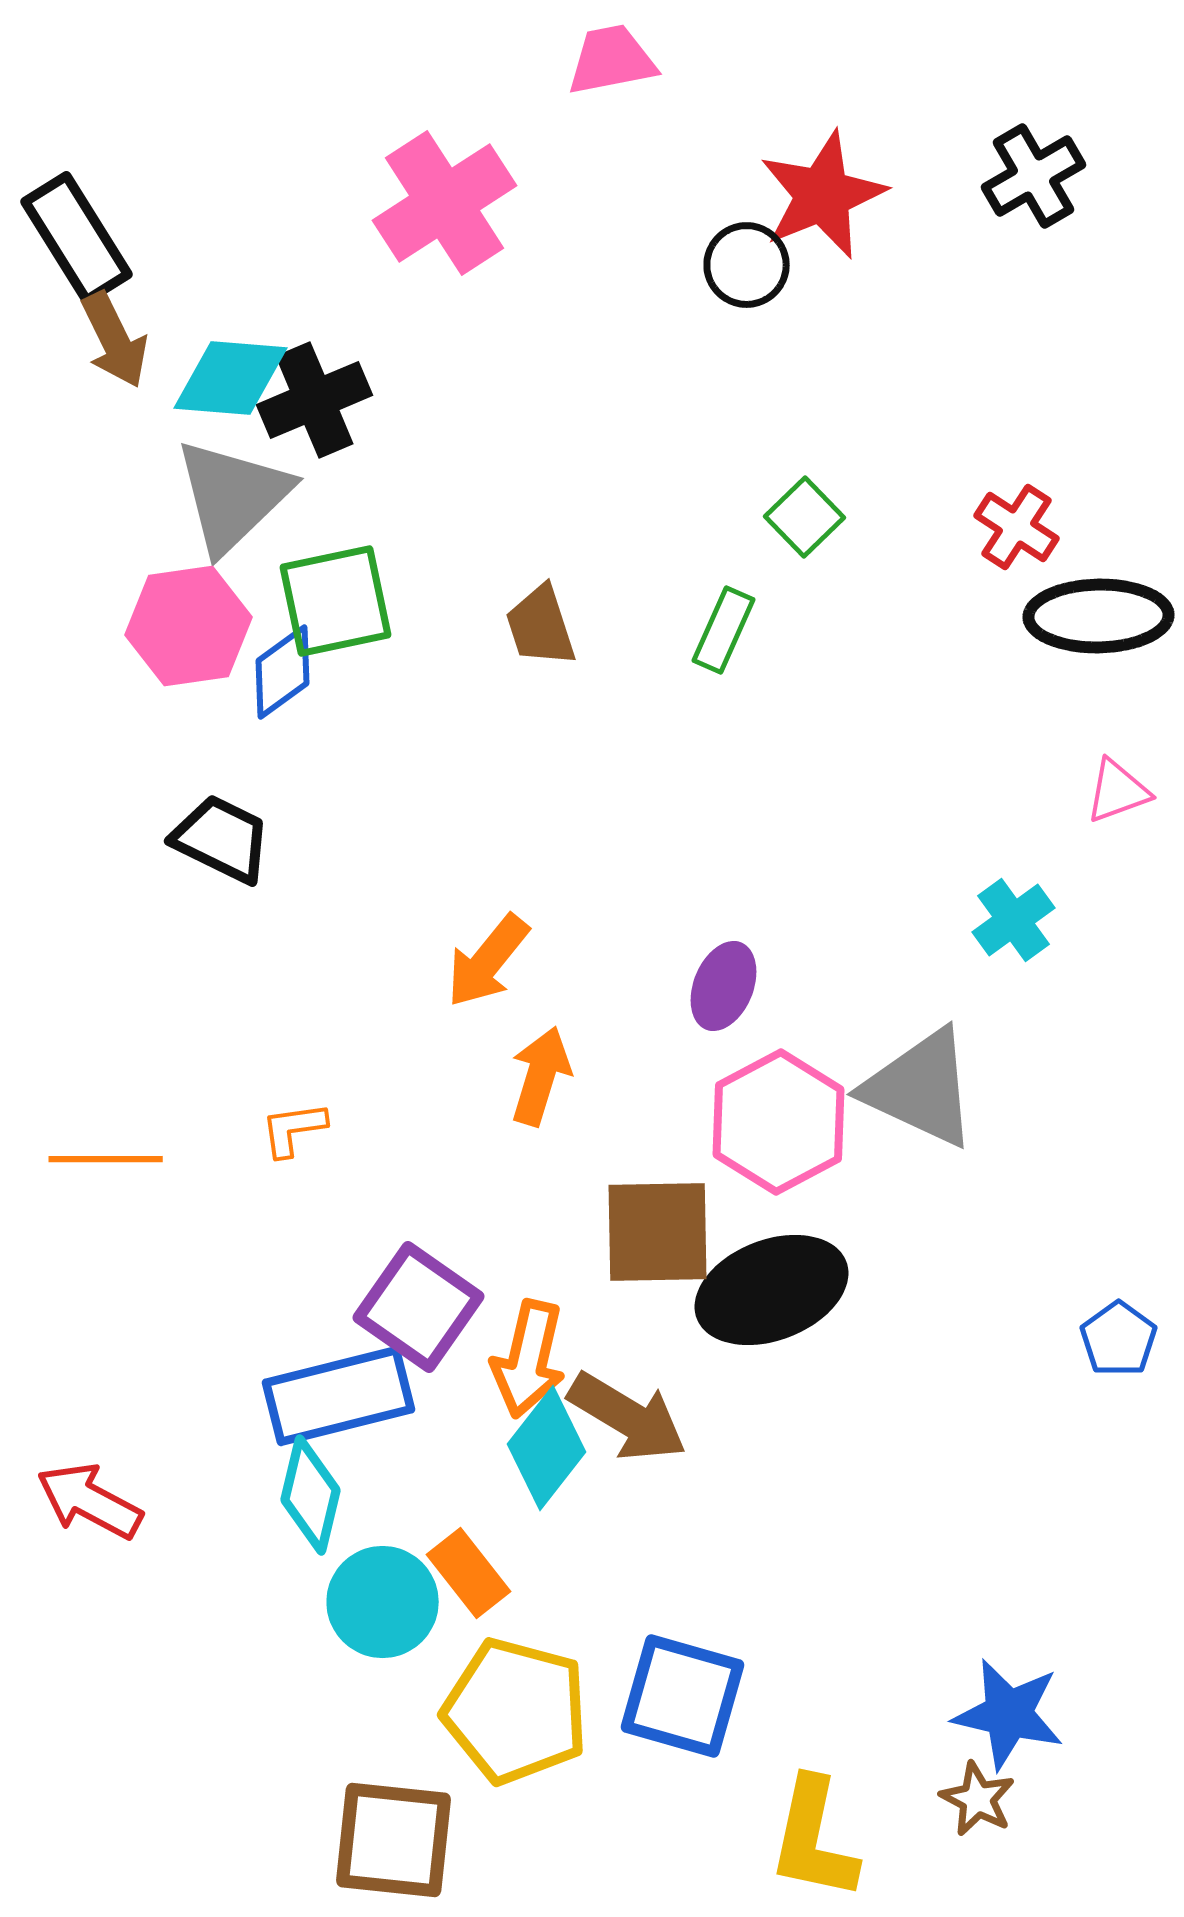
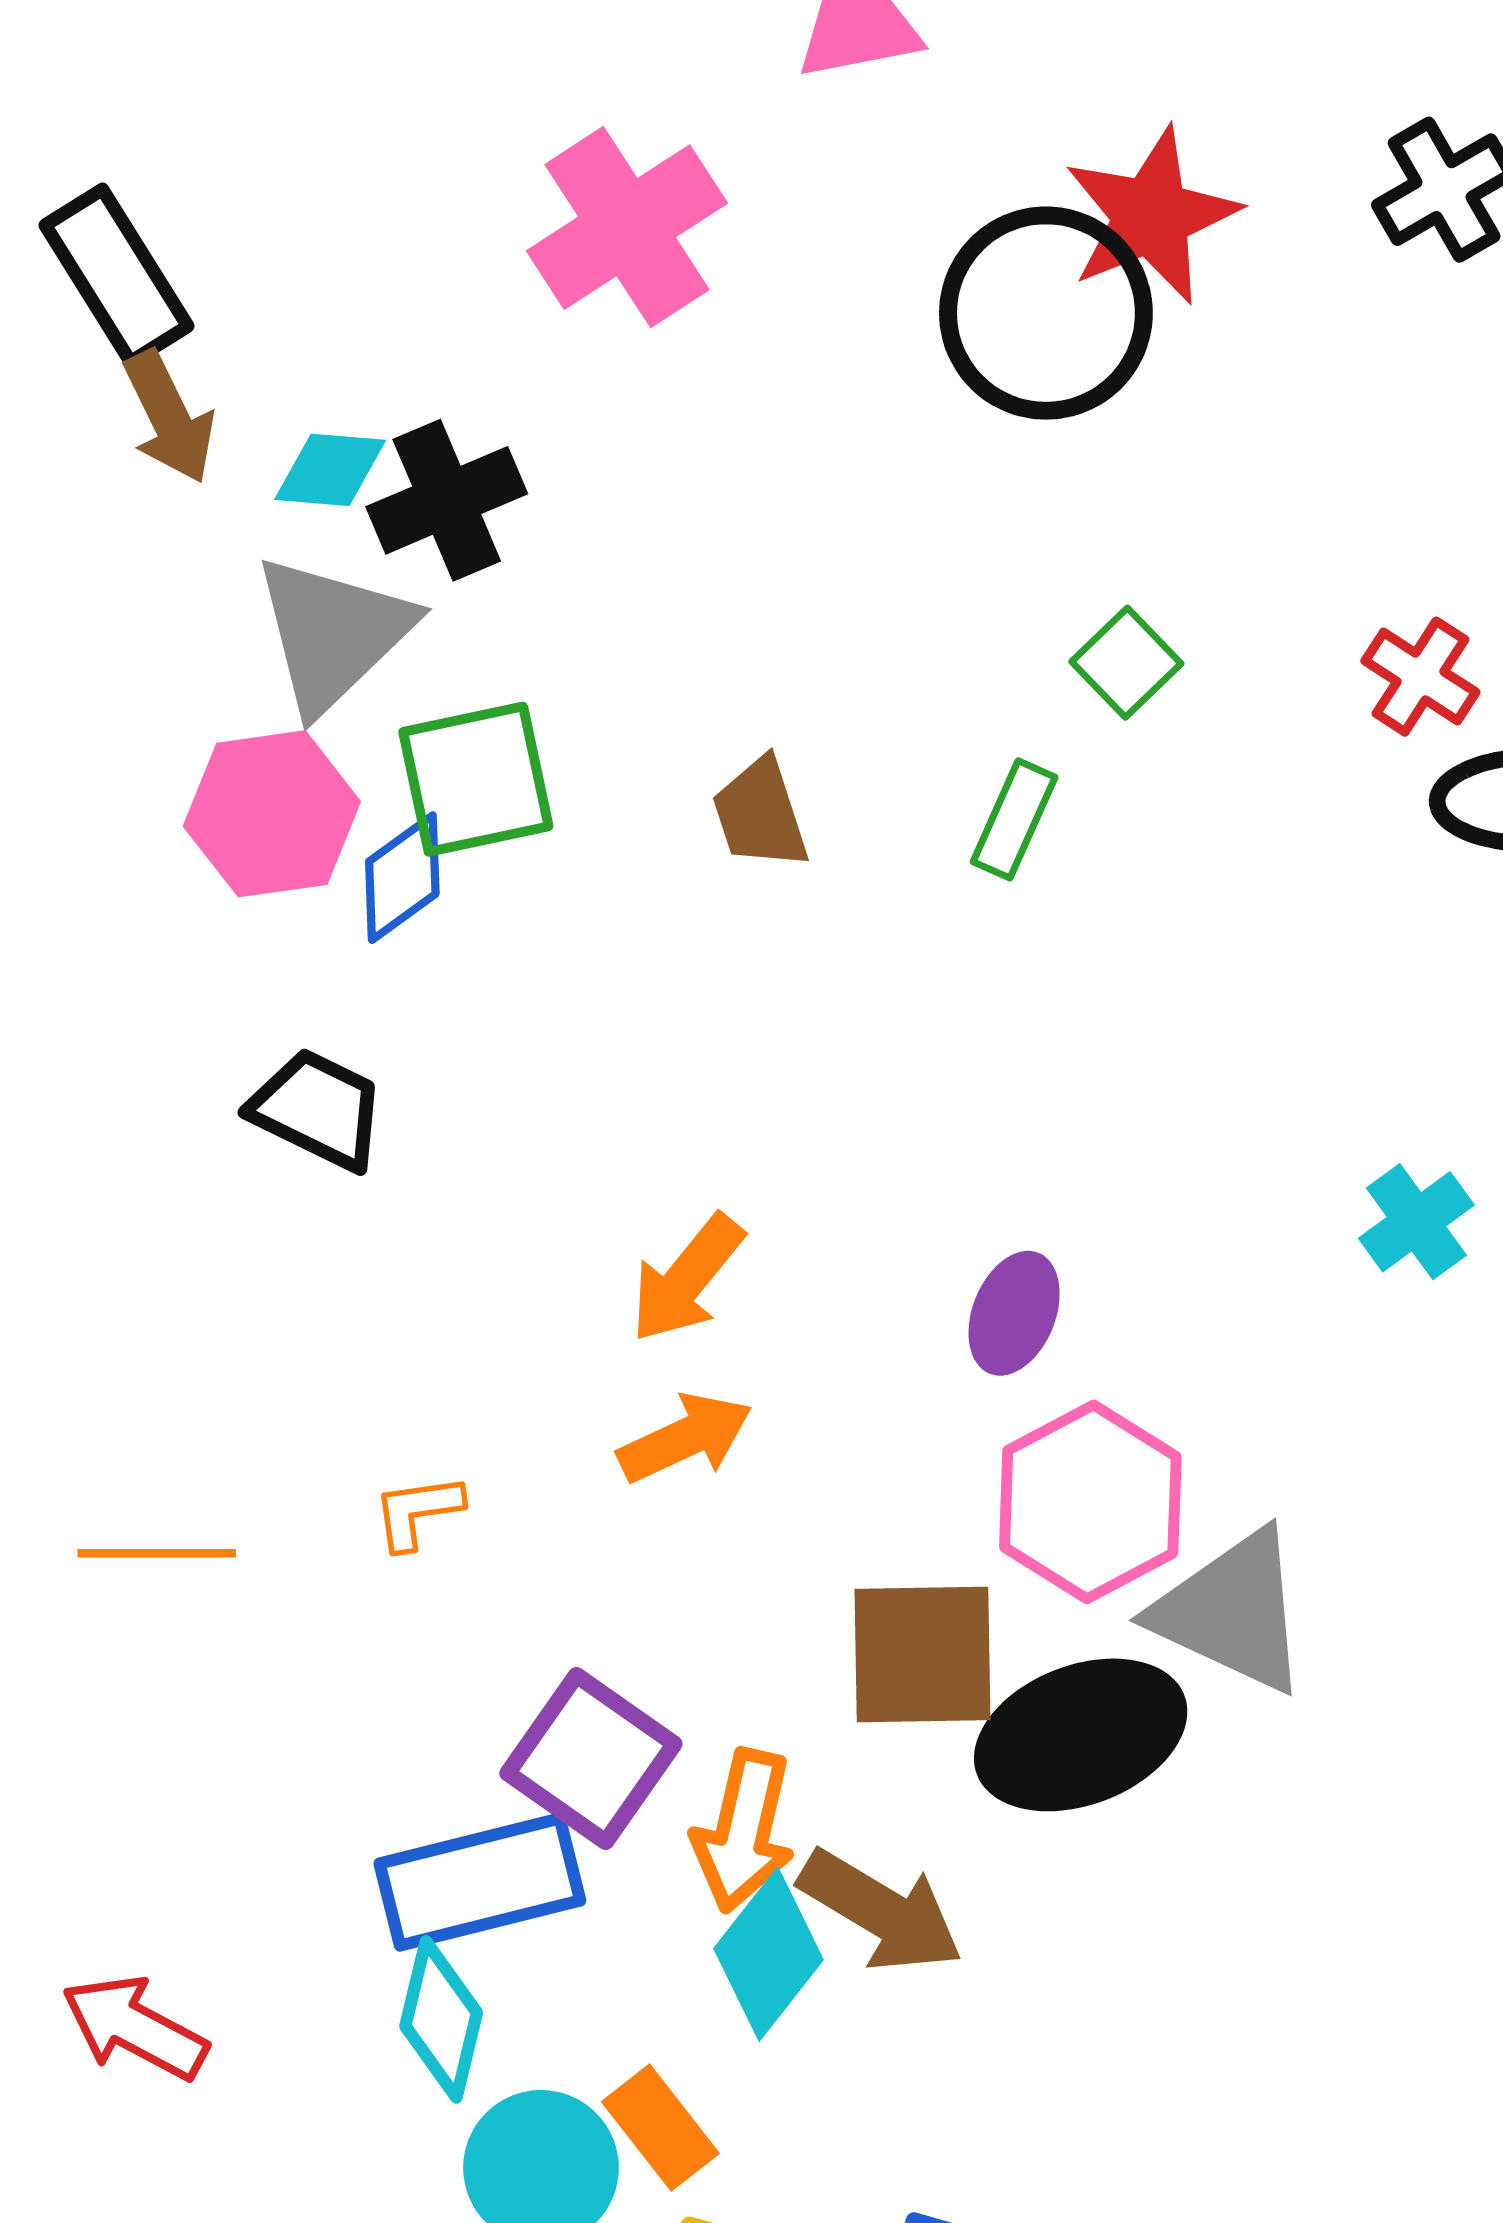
black circle: (746, 265) -> (1046, 313), size x1.8
cyan diamond: (230, 378) -> (330, 470), size x0.7
orange arrow: (540, 1076) -> (685, 1438), moved, turned 48
gray triangle: (920, 1088) -> (1232, 1611), moved

